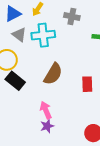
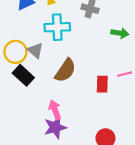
gray triangle: (19, 35) -> (35, 50), moved
purple star: (47, 126) -> (55, 127), size x1.5

